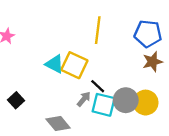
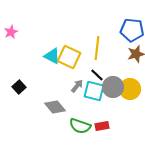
yellow line: (98, 30) -> (97, 48), moved
black line: (98, 86) -> (97, 75), moved

